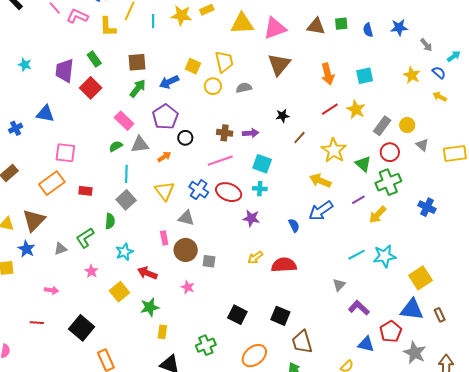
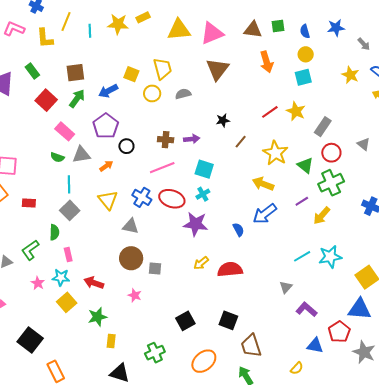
orange arrow: (328, 74) -> (267, 62), moved
red square: (91, 88) -> (46, 100), moved
yellow circle: (407, 125) -> (306, 54), moved
green semicircle: (116, 146) -> (57, 157), turned -128
cyan cross: (260, 189) -> (203, 194), turned -32
purple star: (251, 218) -> (196, 224), size x1.4
pink rectangle: (164, 238) -> (68, 254), moved
cyan star: (124, 252) -> (61, 277), moved, turned 30
black square: (237, 315) -> (185, 321), turned 36

